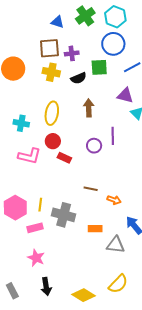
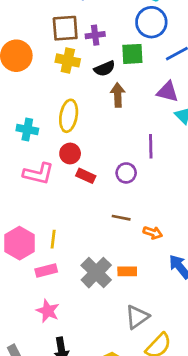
brown arrow: (89, 108) -> (118, 95), moved
purple circle: (94, 146) -> (126, 173), moved
gray cross: (64, 215) -> (96, 273), moved, turned 30
gray triangle: (116, 245) -> (137, 317), moved, turned -42

